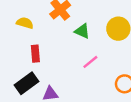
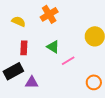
green triangle: (82, 31) -> (53, 47), moved

